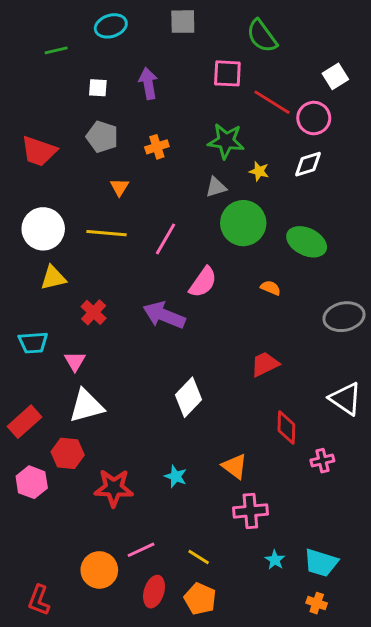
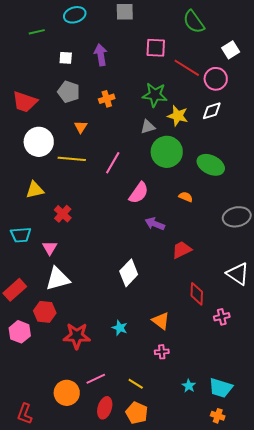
green semicircle: (262, 36) -> (194, 22), moved
yellow star: (259, 171) -> (178, 116), size x1.5
white circle: (43, 229) -> (39, 142), moved
purple arrow: (164, 315) -> (155, 224), moved, size x0.7
pink cross: (250, 511) -> (162, 352), moved, size x0.6

